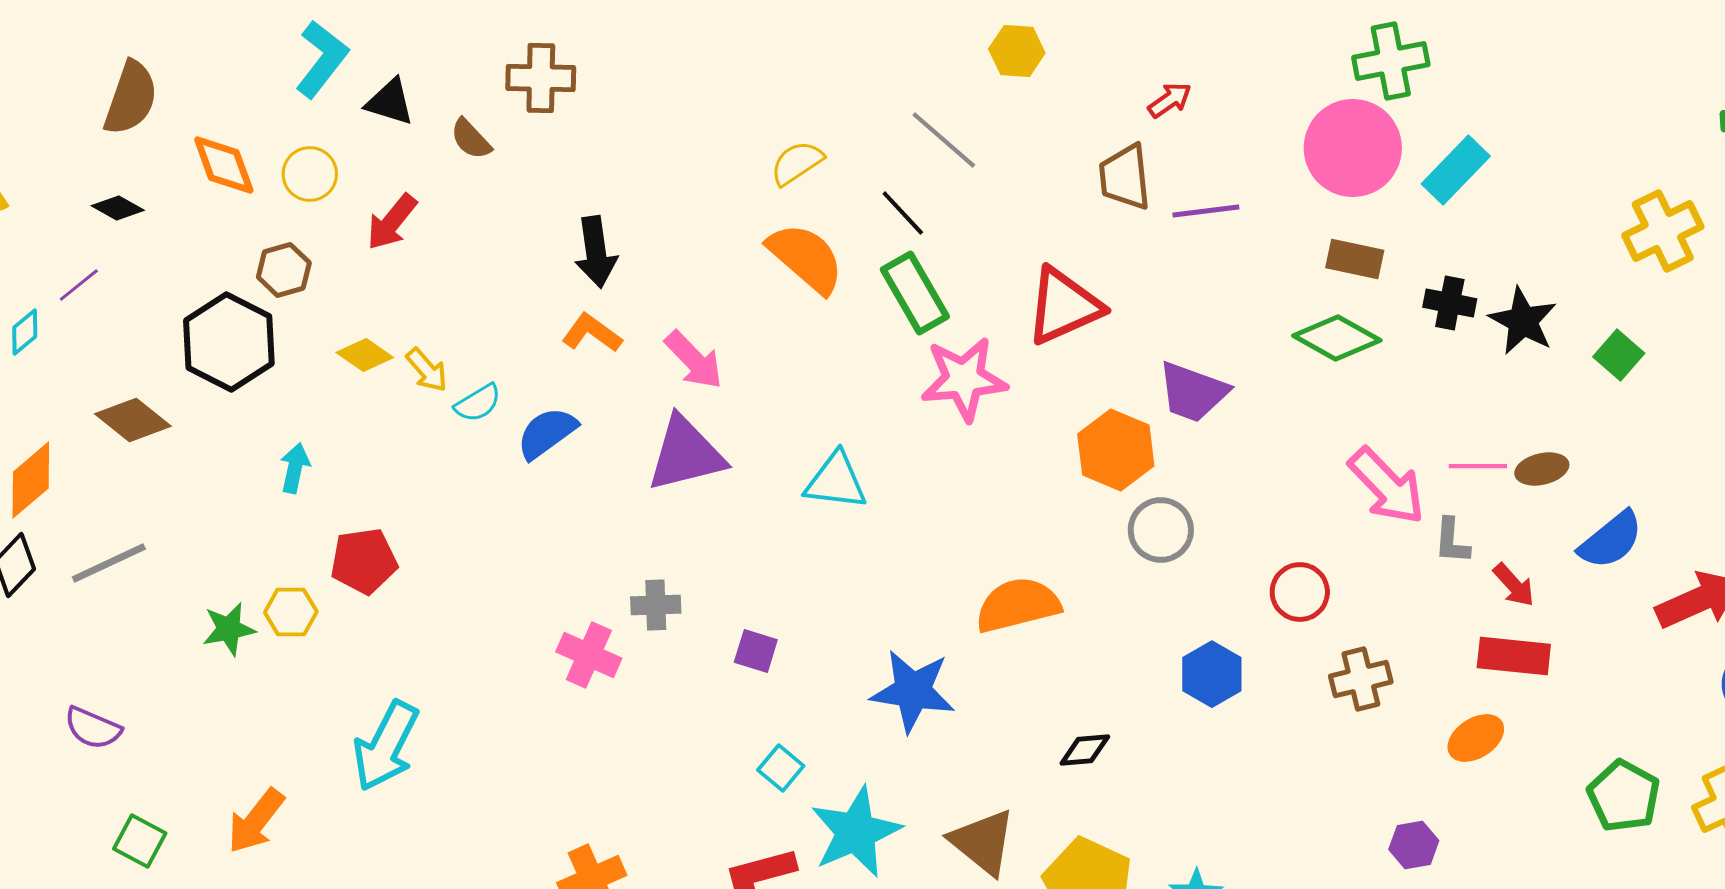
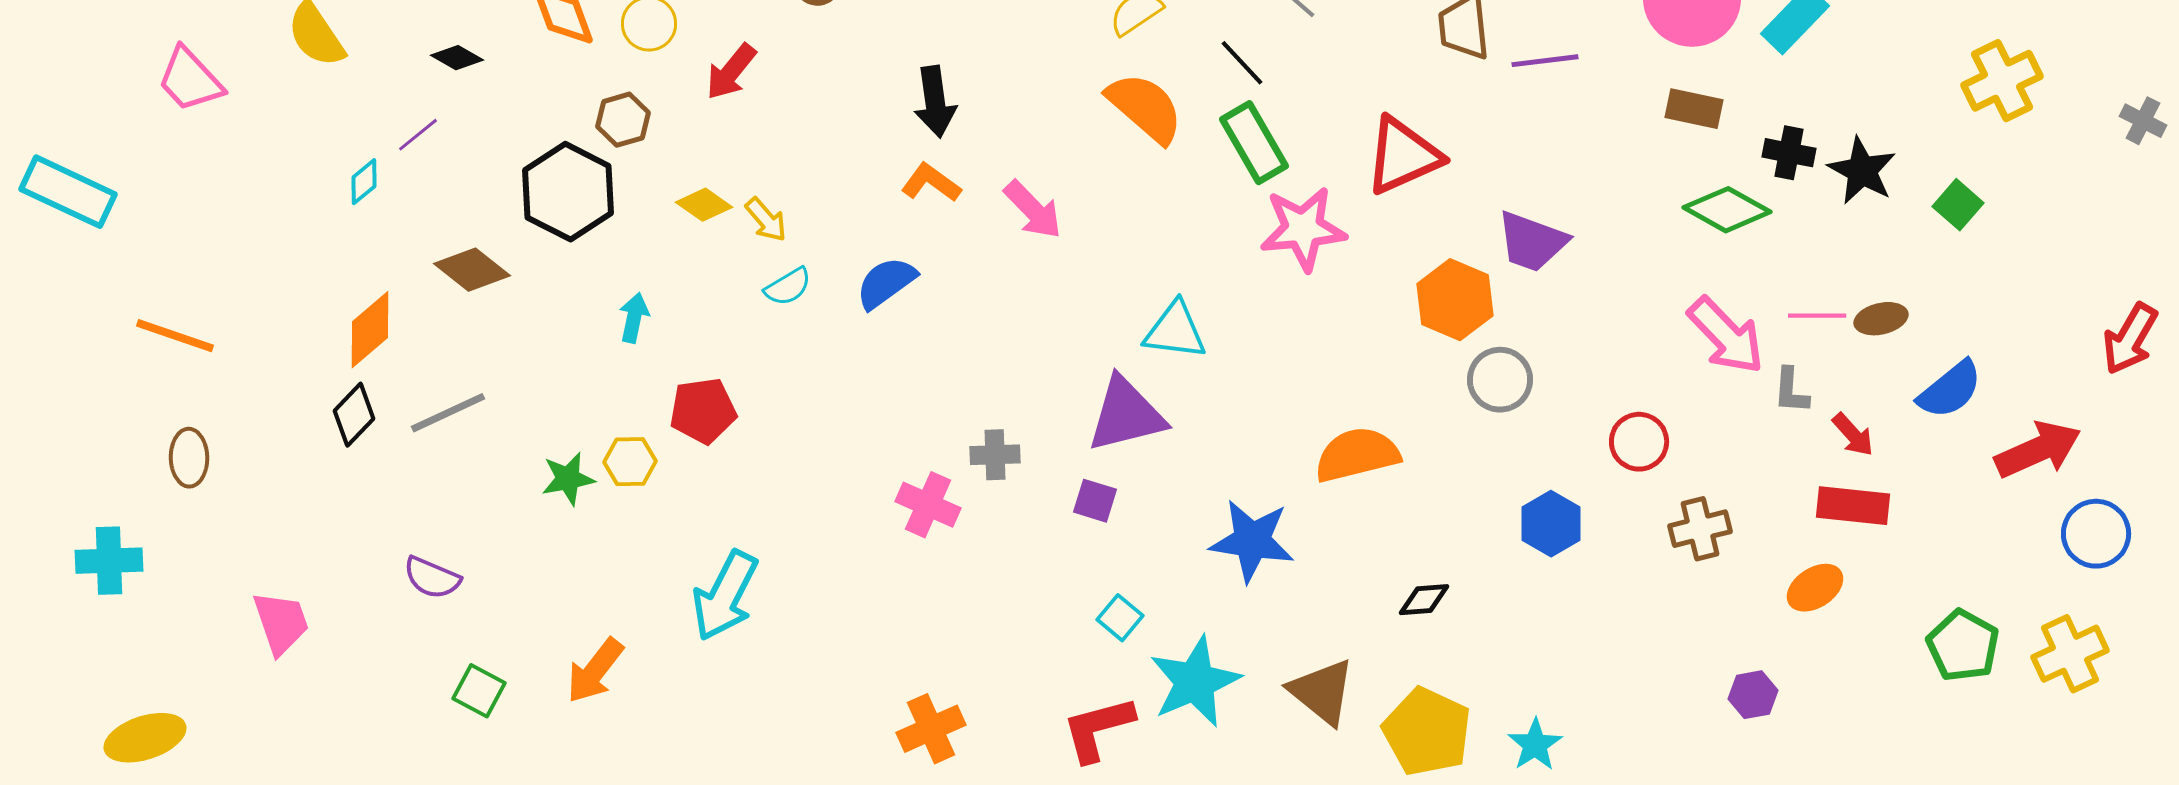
green diamond: (1337, 338) -> (1727, 210), moved
cyan semicircle: (478, 403) -> (788, 287), moved
purple triangle: (686, 454) -> (1126, 415), moved

